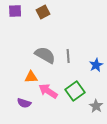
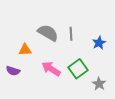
orange triangle: (31, 77) -> (25, 50), moved
purple semicircle: (24, 103) -> (13, 71), moved

